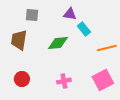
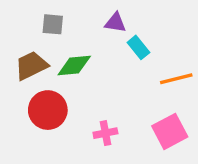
brown trapezoid: (19, 40) -> (31, 66), turned 55
green diamond: (58, 43) -> (74, 66), moved
red circle: (22, 79) -> (48, 110), moved, size x1.5

